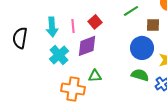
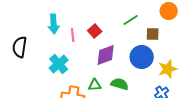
cyan arrow: (52, 27) -> (54, 24), moved
purple diamond: (87, 46) -> (106, 55), moved
green semicircle: (140, 75) -> (120, 84), moved

